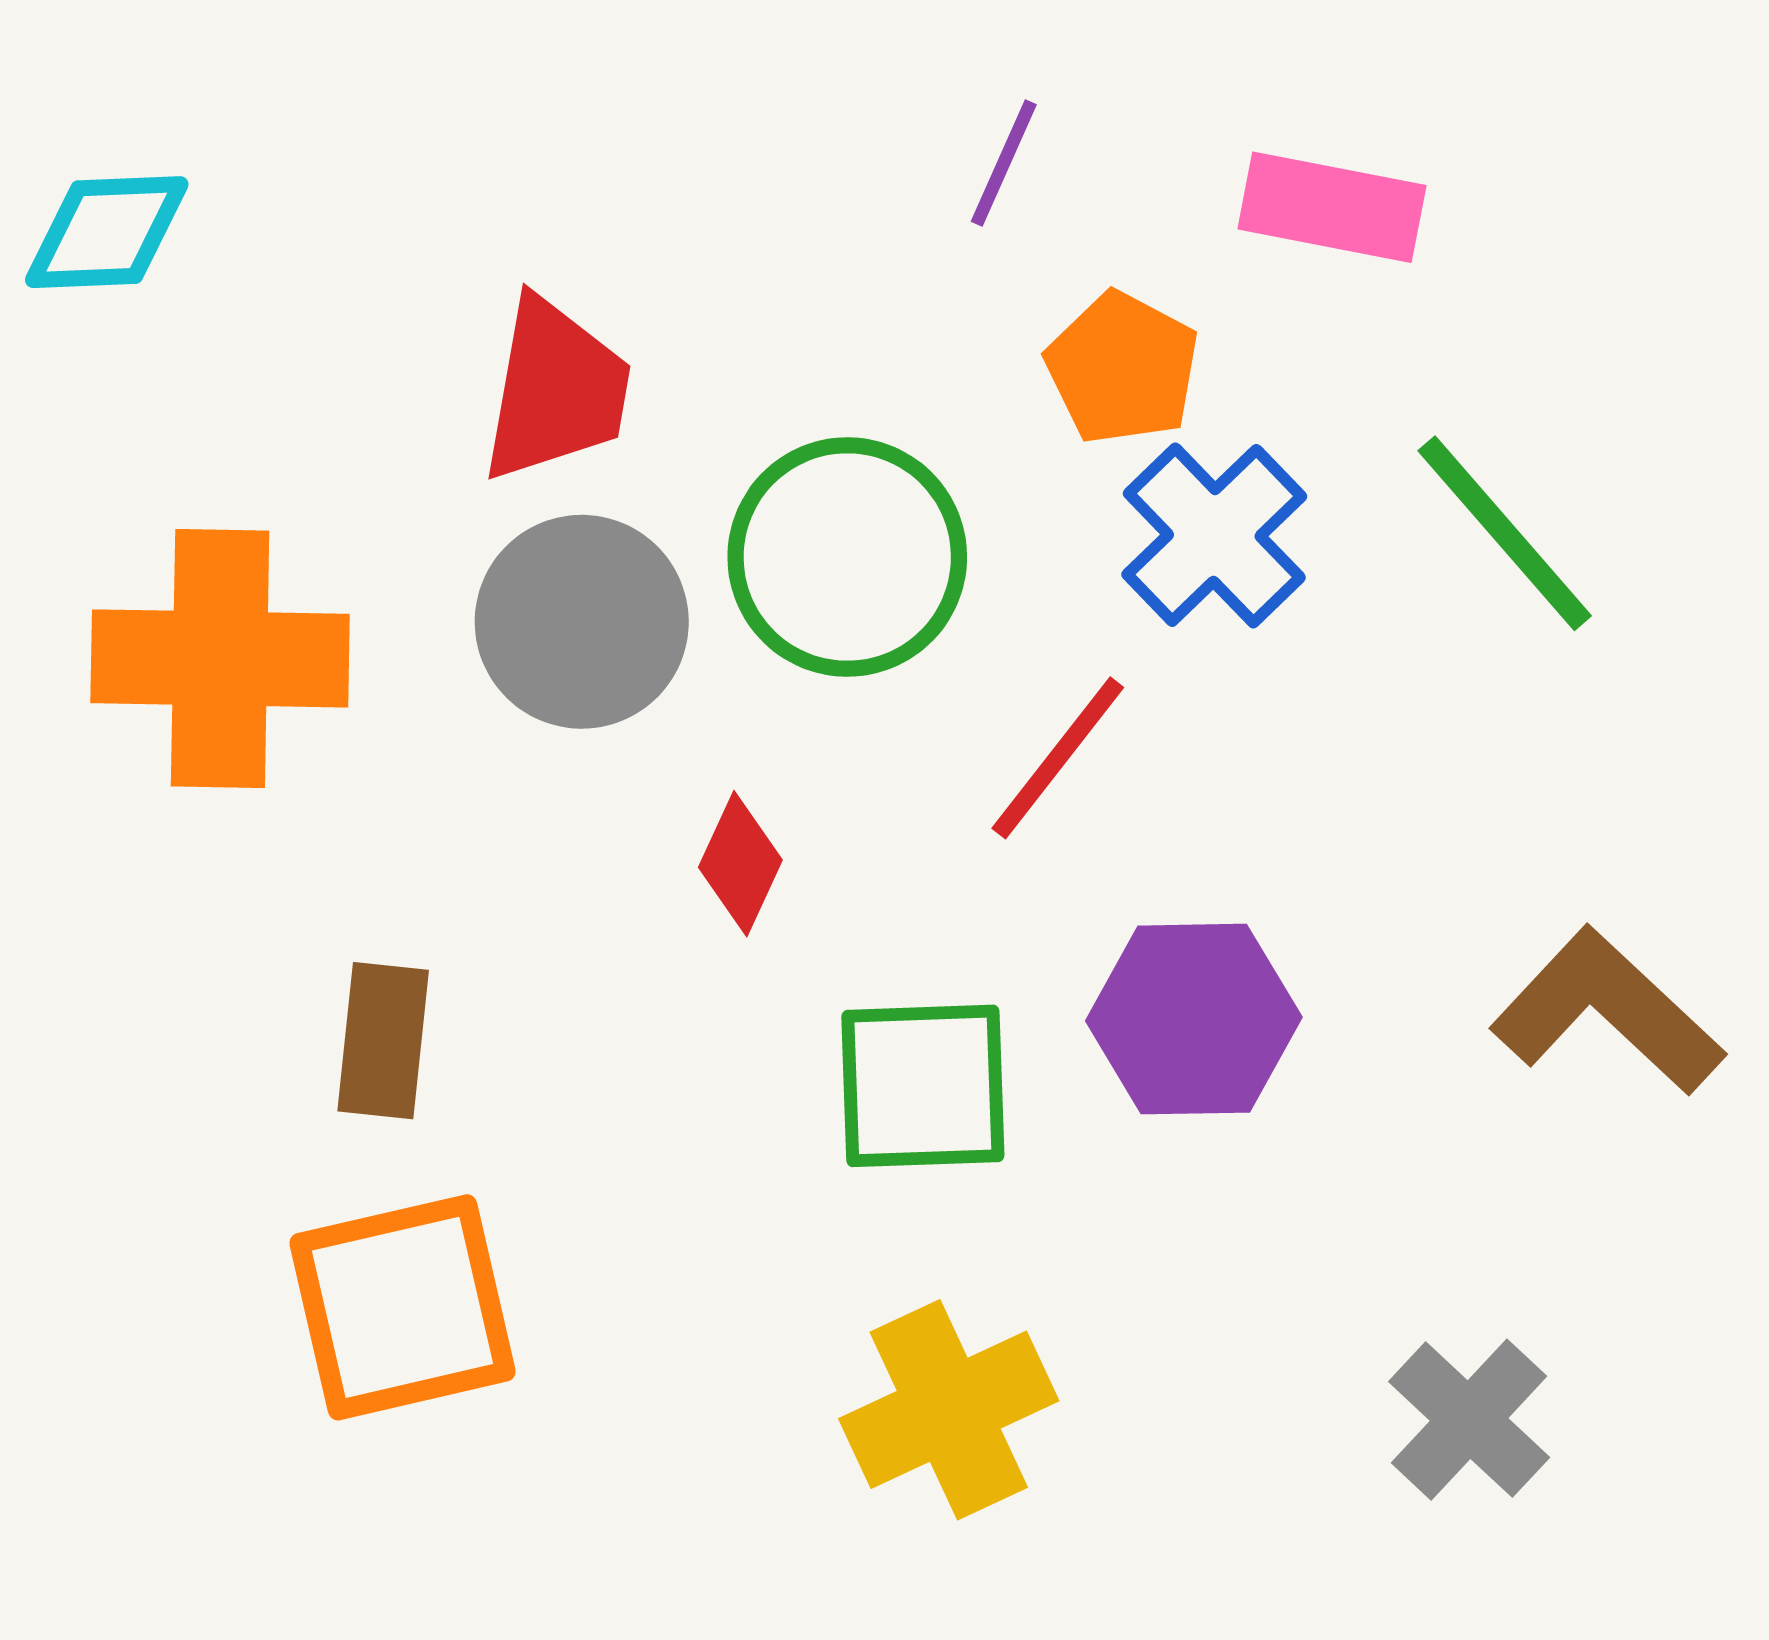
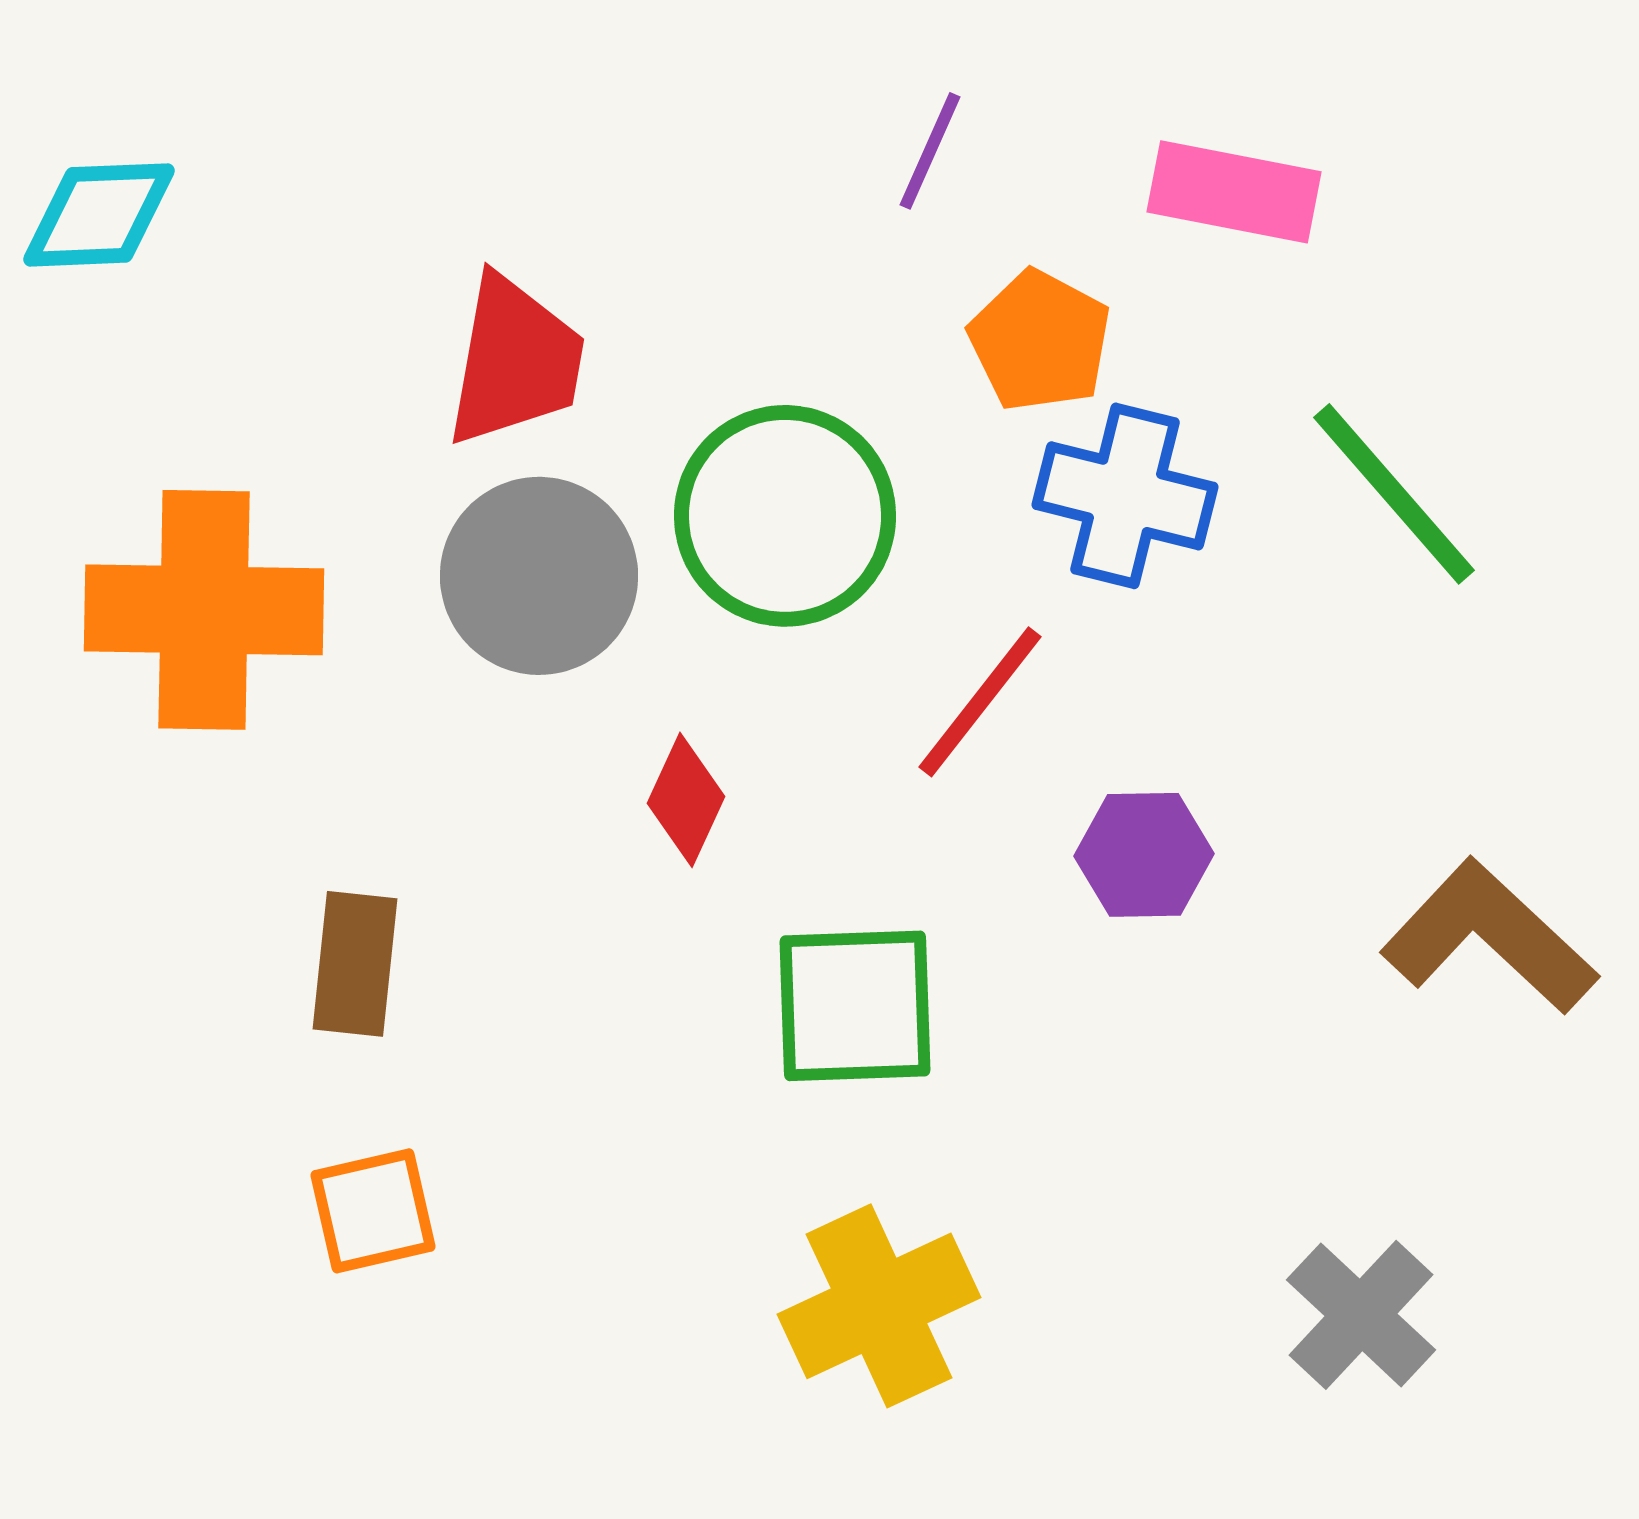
blue cross: (1214, 535) -> (1125, 496), turned -32
purple hexagon: (1194, 1019) -> (1144, 855), moved, size x0.7
orange square: (403, 1307) -> (373, 1211), size x0.6

